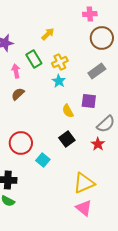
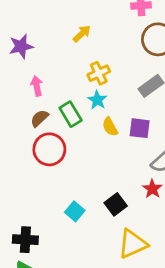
green rectangle: (34, 59) -> (71, 114), moved
yellow semicircle: (68, 111) -> (110, 127), moved
black square: (67, 139) -> (116, 204), moved
red circle: (21, 143) -> (49, 149), moved

